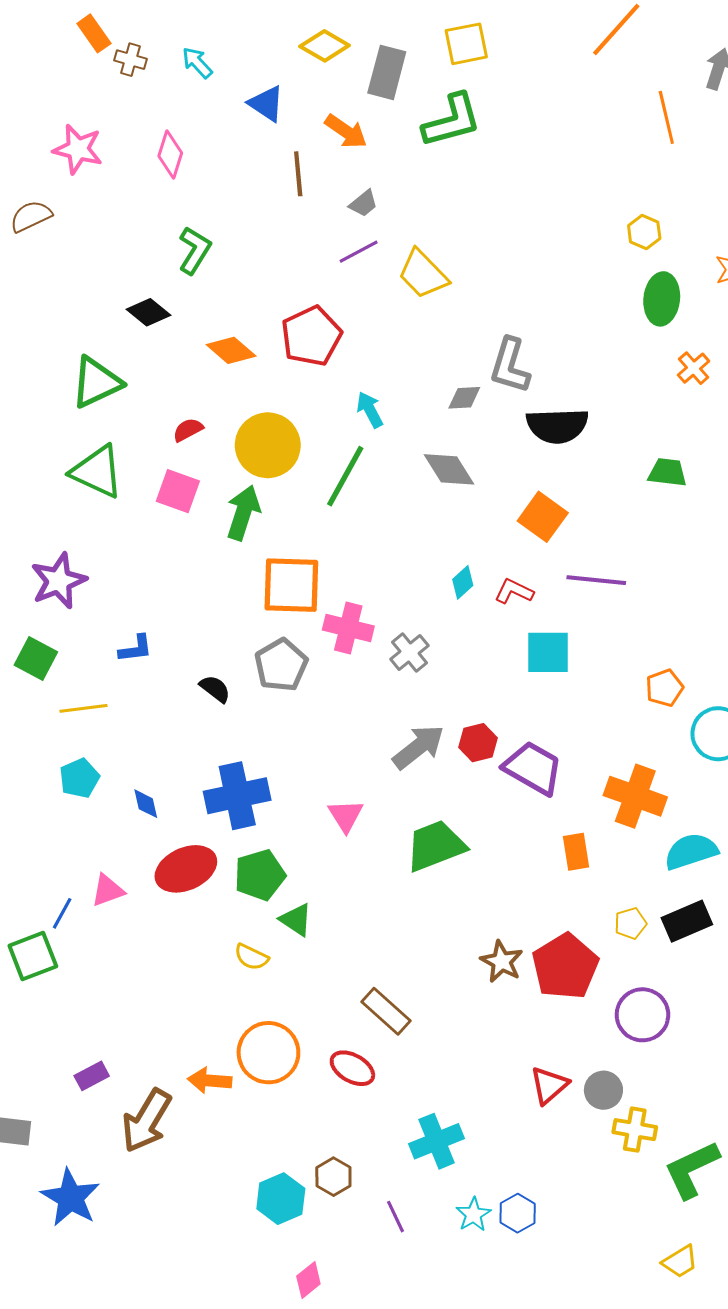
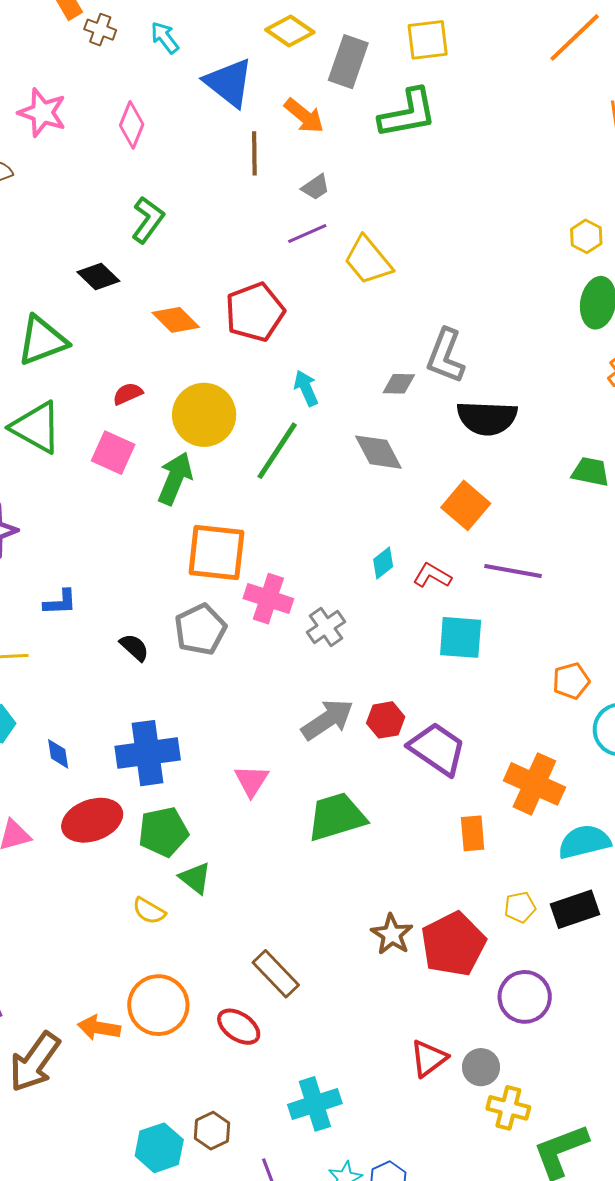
blue triangle: (266, 104) -> (229, 83), size x1.4

